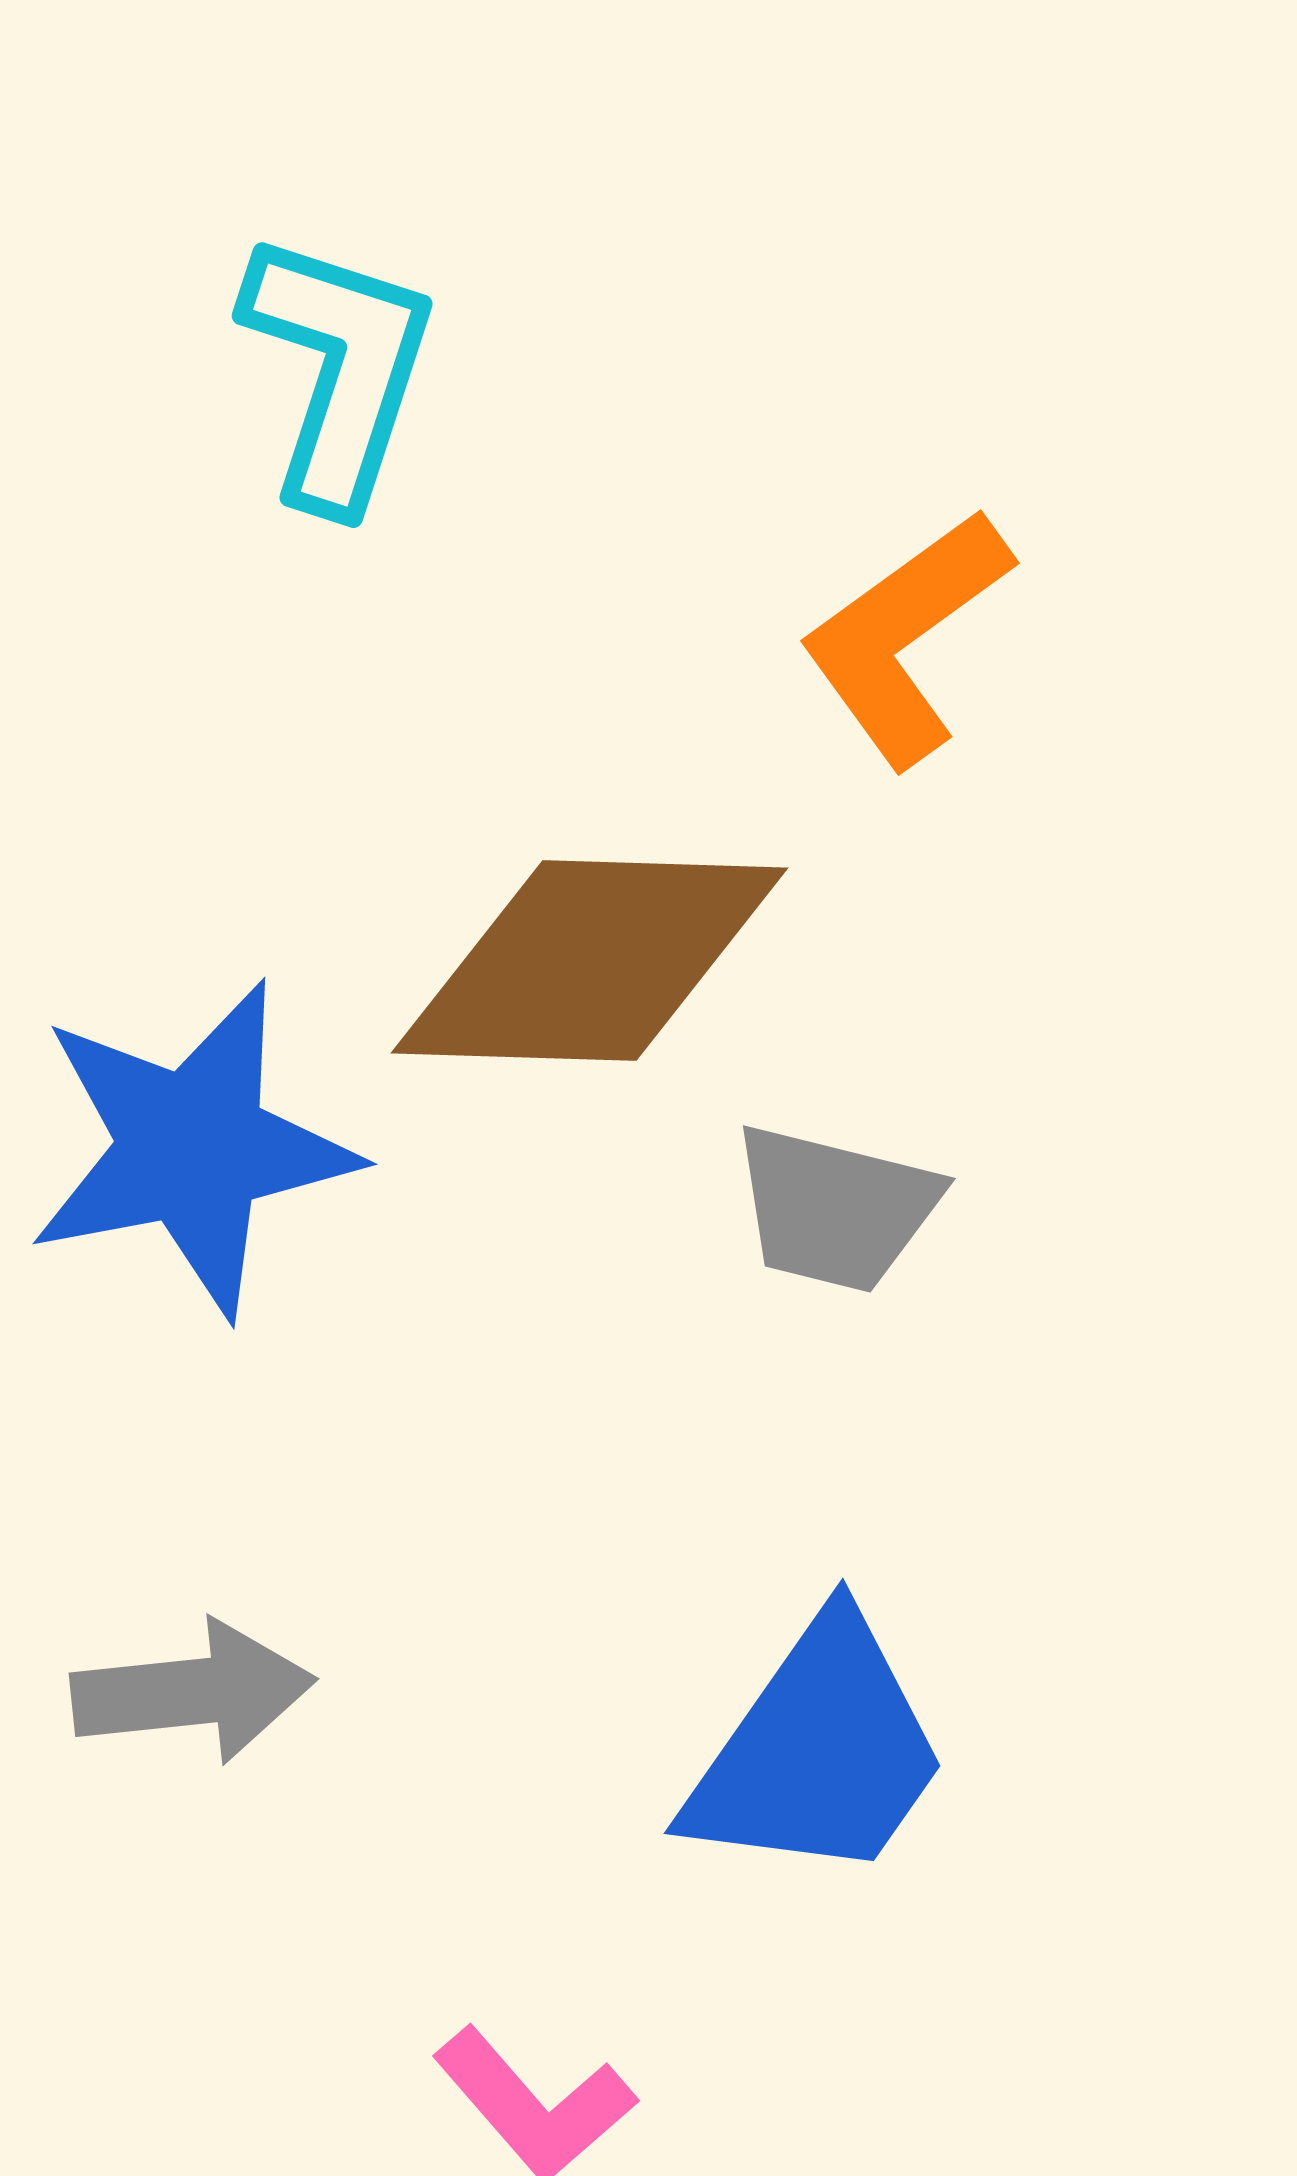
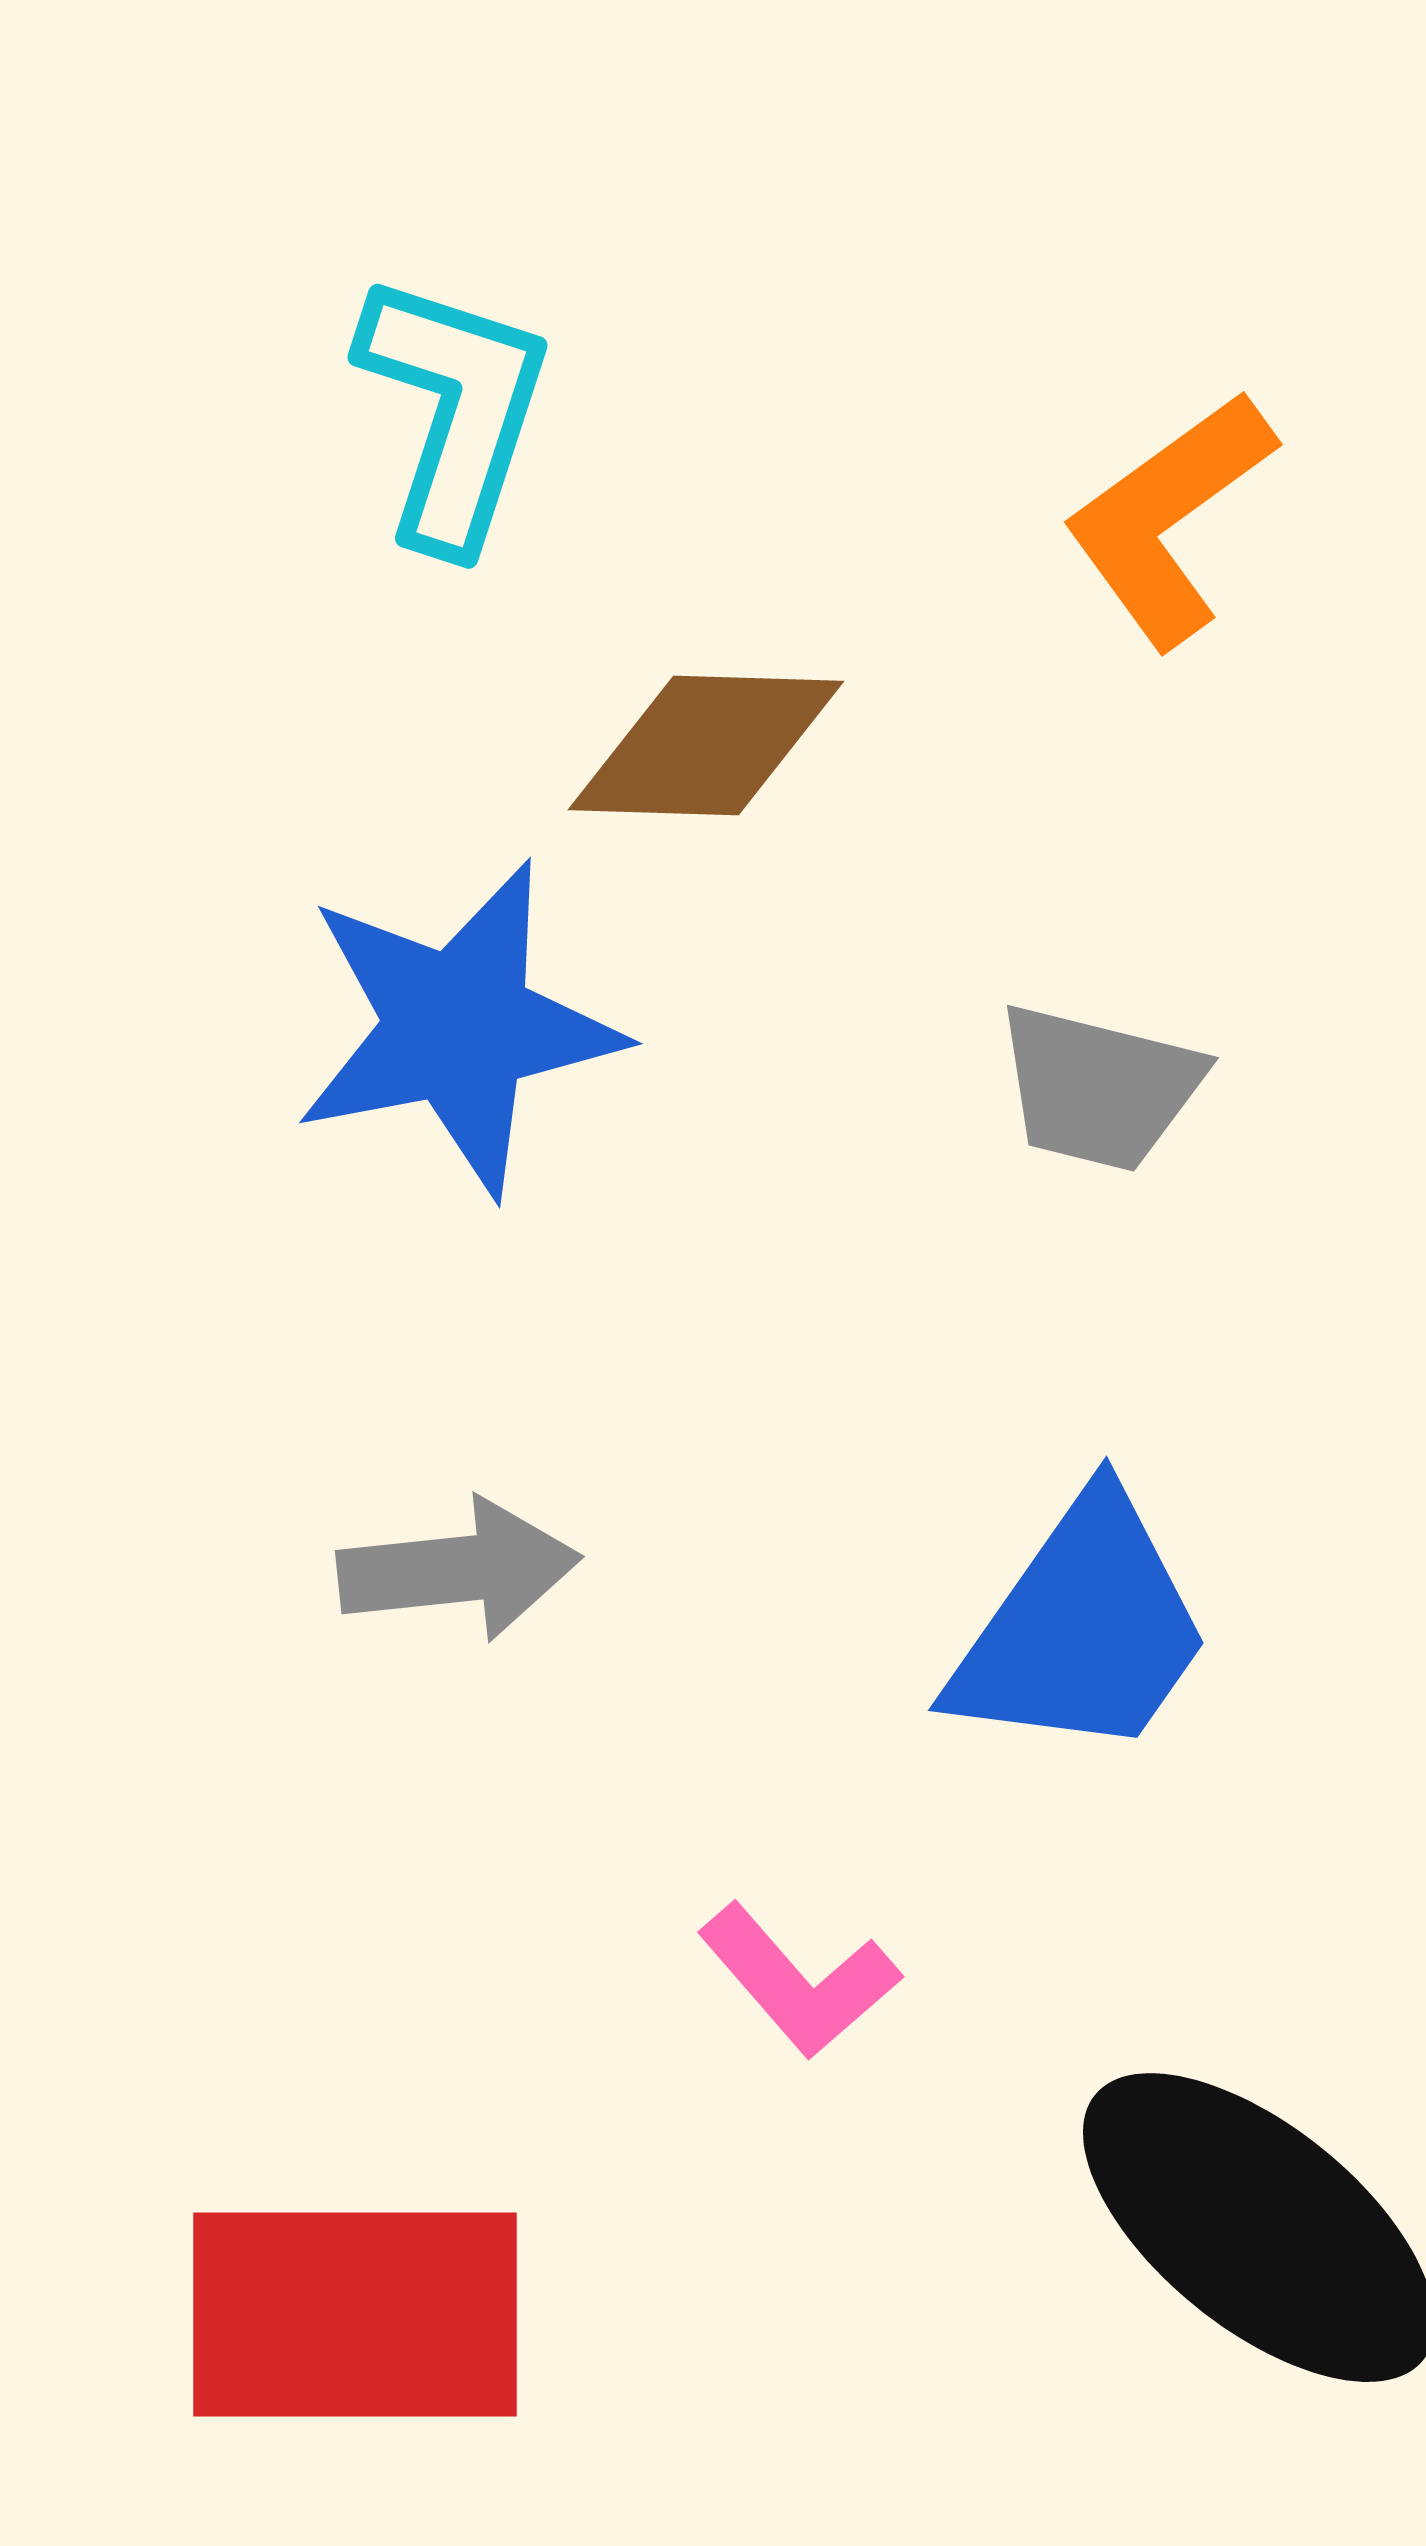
cyan L-shape: (339, 369) -> (454, 411), moved
brown diamond: (590, 960) -> (706, 746), moved, size x0.7

